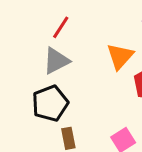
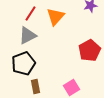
orange triangle: (120, 56) -> (56, 16), moved

